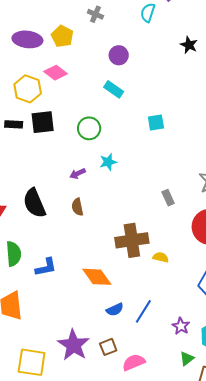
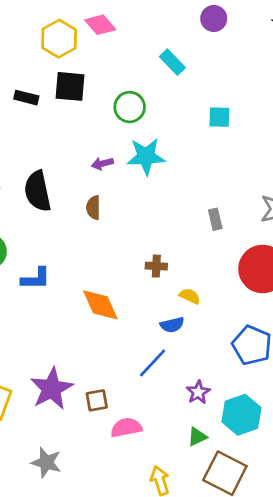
purple circle: (119, 55) -> (214, 18), moved
black rectangle: (14, 124) -> (26, 98), moved
cyan star: (108, 162) -> (146, 156), size x1.6
brown cross: (132, 240) -> (156, 266), size x0.5
blue semicircle: (115, 310) -> (172, 325), moved

